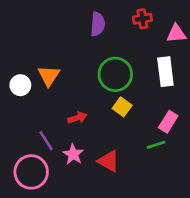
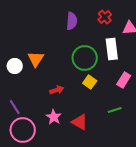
red cross: (142, 19) -> (105, 17), turned -32
white rectangle: (165, 72) -> (112, 49), moved
pink rectangle: (168, 122) -> (124, 80), moved
purple line: (46, 141) -> (15, 107), moved

